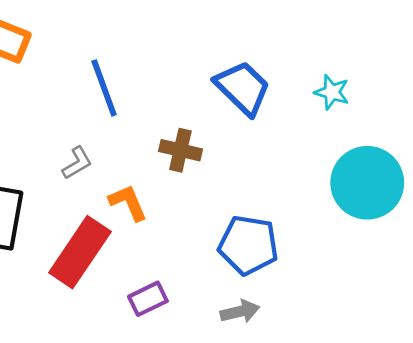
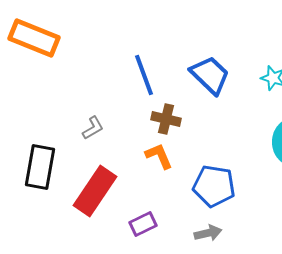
blue line: (104, 88) -> (144, 75), moved
orange L-shape: (128, 203) -> (159, 156), moved

